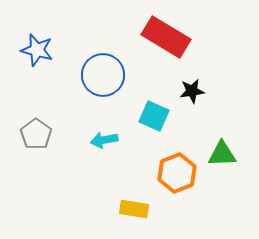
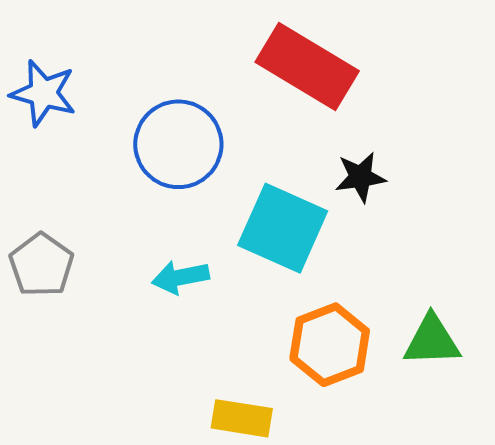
cyan square: (154, 116) -> (283, 228), size x1.4
green triangle: (222, 154) -> (432, 341), moved

